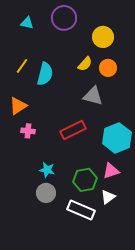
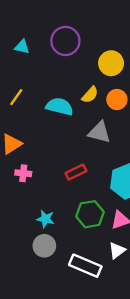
cyan semicircle: (45, 74) -> (60, 107), moved, turned -90
red rectangle: (73, 130) -> (76, 172), size x0.7
green hexagon: (85, 180) -> (90, 214), moved

